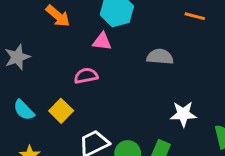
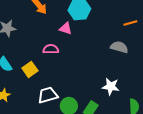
orange line: (195, 16) -> (130, 23), turned -40
gray semicircle: (160, 57) -> (119, 47), moved

